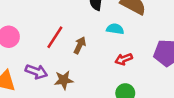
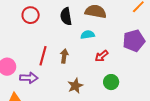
purple arrow: (36, 72) -> (29, 78), moved
brown star: (64, 80) -> (75, 86), moved

